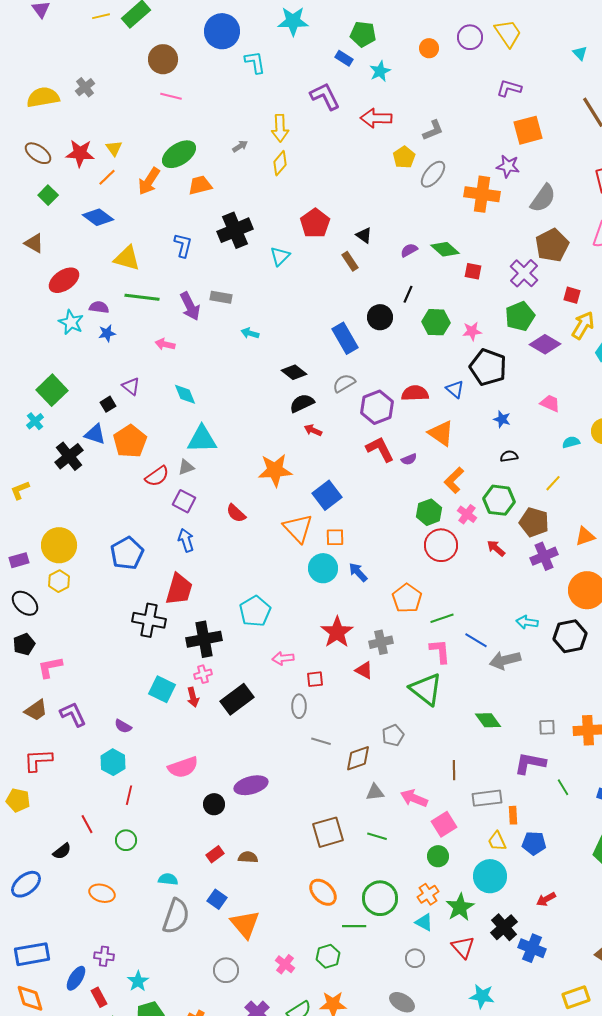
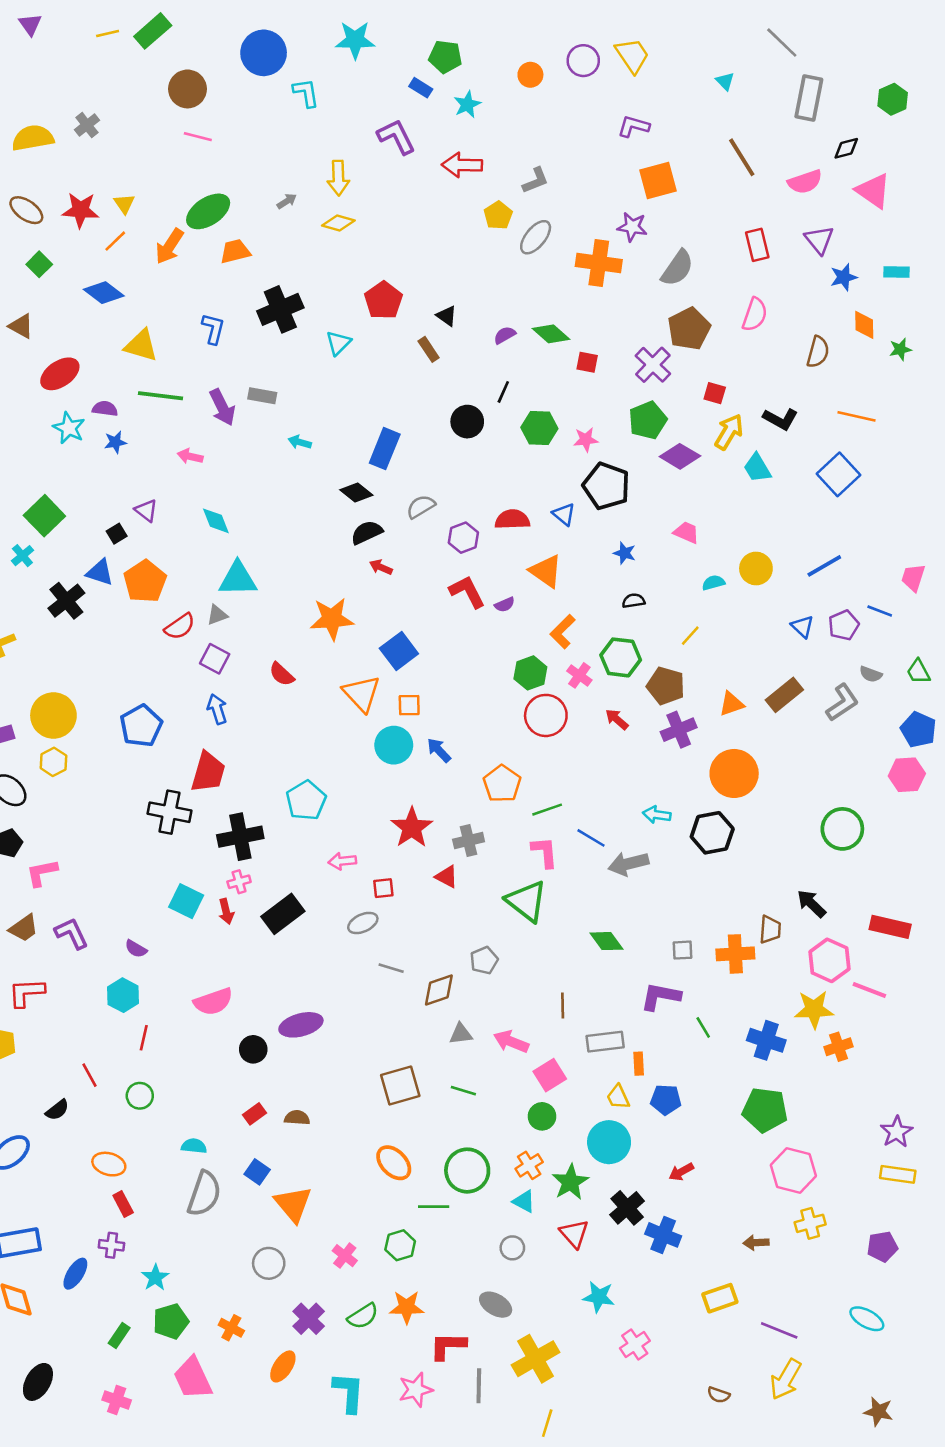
yellow diamond: (280, 163) -> (338, 223), turned 65
blue rectangle: (345, 338) -> (385, 449), moved, turned 52
purple hexagon: (377, 407) -> (463, 538), size x0.7
gray ellipse: (299, 706) -> (363, 923), turned 65
red rectangle: (99, 997) -> (123, 1204), moved

